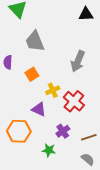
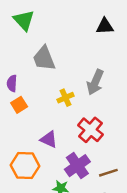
orange square: (32, 74) -> (19, 105), moved
yellow cross: (53, 90) -> (66, 98), moved
purple cross: (63, 131) -> (77, 166), size x1.5

